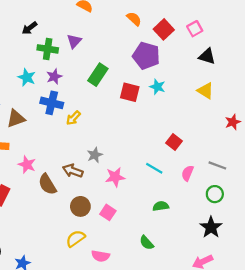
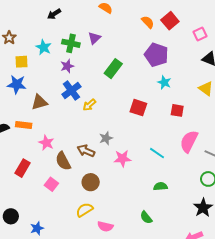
black arrow: (29, 28) -> (54, 14), moved
red square: (164, 29) -> (170, 21), moved
cyan star: (27, 77) -> (44, 47), moved
purple star: (54, 77) -> (67, 66), moved
red square: (130, 92) -> (138, 108), moved
blue cross: (52, 103) -> (71, 90), turned 36
red square: (174, 142) -> (177, 110), moved, turned -32
pink semicircle: (187, 173) -> (189, 141), moved, size x1.6
pink square: (108, 212) -> (51, 184), moved

